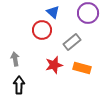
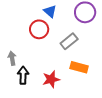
red star: (54, 65) -> (51, 79), moved
black arrow: (19, 85) -> (23, 75), moved

